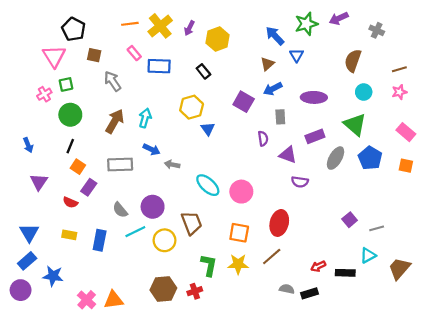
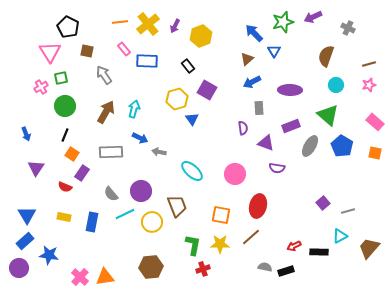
purple square: (244, 102) -> (207, 90), moved
pink circle: (241, 192) -> (235, 174), moved
red cross: (195, 291) -> (203, 269), moved

